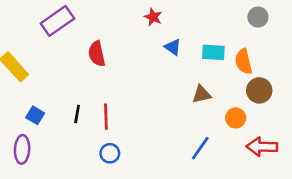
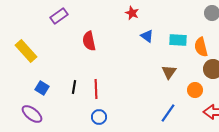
purple rectangle: (57, 21) -> (59, 16), size x0.7
brown triangle: (202, 94) -> (169, 72), turned -42
purple ellipse: (22, 149) -> (32, 114), turned -55

